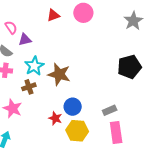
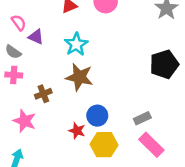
purple triangle: (25, 40) -> (36, 37), turned 40
cyan star: (34, 66) -> (76, 44), moved
pink rectangle: (116, 132) -> (151, 145), turned -35

